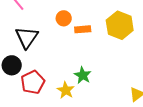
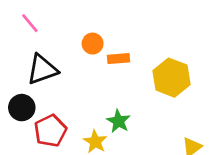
yellow hexagon: (120, 25) -> (172, 78), moved
black triangle: (27, 37) -> (42, 69), turned 35

